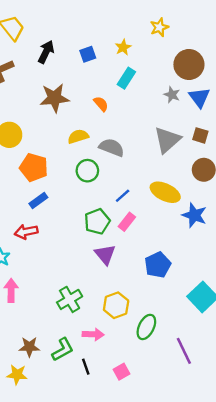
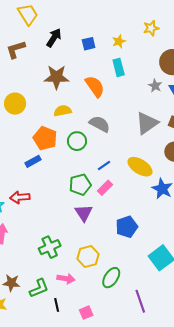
cyan rectangle: (126, 78) -> (119, 67), turned -54
orange semicircle: (101, 104) -> (95, 86), size x1.6
yellow semicircle: (78, 136) -> (63, 111), moved
orange pentagon: (34, 167) -> (45, 138), moved
red arrow: (26, 232) -> (20, 197), moved

